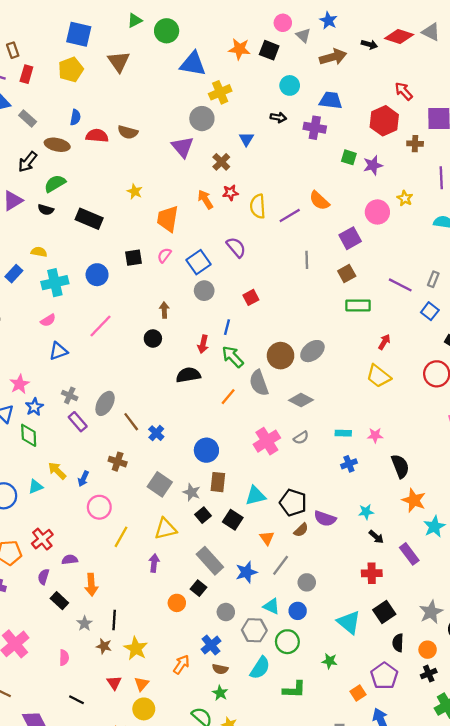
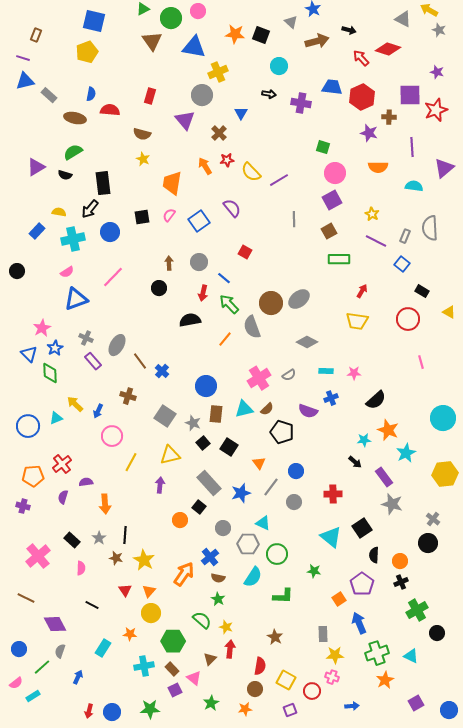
pink circle: (283, 23) -> (198, 11), moved
red diamond: (399, 36) -> (388, 49), moved
brown rectangle: (13, 50) -> (36, 35), turned 40
brown triangle: (119, 62) -> (152, 41), moved
red rectangle: (26, 74) -> (150, 96), moved
red arrow: (404, 91) -> (361, 58), moved
blue trapezoid: (331, 100) -> (332, 87), moved
brown semicircle: (128, 132) -> (142, 134), moved
green square: (349, 157) -> (323, 147), moved
black arrow: (28, 162) -> (90, 209), moved
purple star: (373, 165) -> (369, 133), moved, turned 30
yellow star: (405, 198) -> (372, 214), moved
orange semicircle: (319, 201) -> (378, 167), moved, turned -42
yellow semicircle: (258, 206) -> (251, 172), turned -40
pink circle: (377, 212) -> (335, 173), moved
black rectangle: (89, 219) -> (103, 183), turned 60
gray circle: (204, 291) -> (199, 262), moved
red square: (251, 297) -> (245, 252), turned -32
blue line: (227, 327) -> (224, 278), turned -64
blue triangle: (58, 351) -> (76, 299), size x1.4
yellow trapezoid: (379, 376) -> (357, 321), turned -30
gray diamond: (301, 400) -> (307, 342), moved
black semicircle: (400, 466) -> (376, 400), turned 70
cyan triangle: (255, 496) -> (244, 409), moved
cyan star: (366, 512) -> (364, 440), moved
purple semicircle: (325, 519) -> (308, 411), moved
brown semicircle: (301, 530) -> (267, 409), moved
red cross: (372, 573) -> (333, 494), moved
black rectangle: (59, 601) -> (72, 540), moved
blue circle: (298, 611) -> (296, 471), moved
gray star: (431, 612) -> (392, 504), moved, turned -30
orange arrow: (181, 664) -> (184, 574), size x1.4

